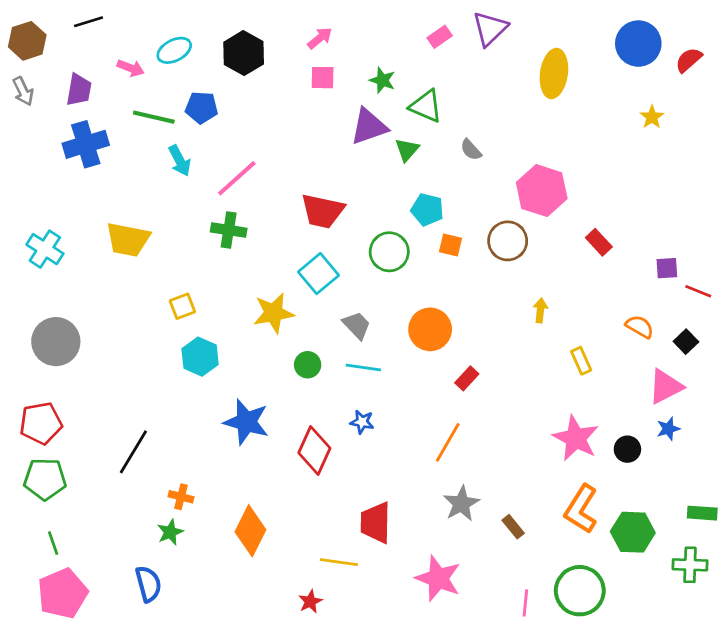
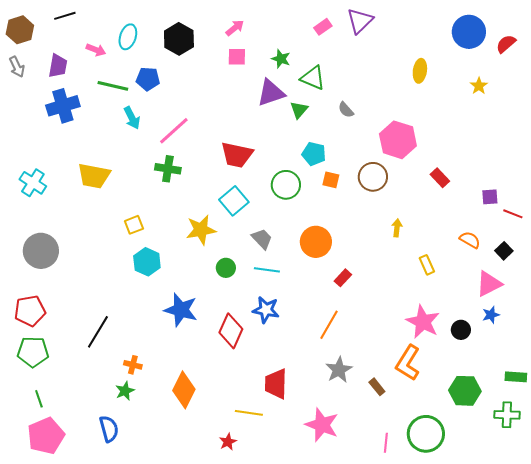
cyan ellipse: (174, 50) -> (128, 37), turned -45
yellow ellipse: (554, 73) -> (420, 71), moved, size x0.7
blue star: (362, 422) -> (266, 310), size x1.5
orange L-shape: (581, 509) -> (408, 363), moved

